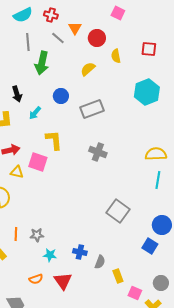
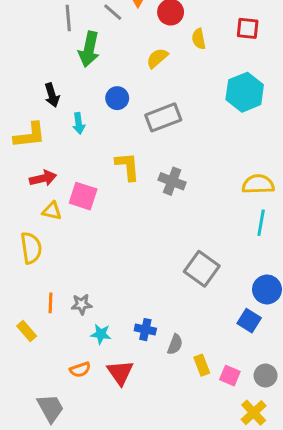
cyan arrow: (35, 113) -> (79, 123), turned -48
yellow L-shape: (54, 140) -> (128, 166), moved
pink square: (135, 293) -> (230, 376), moved

